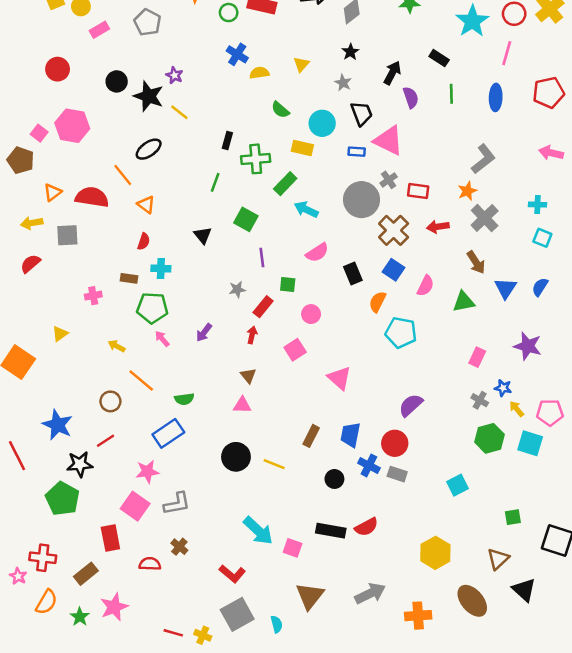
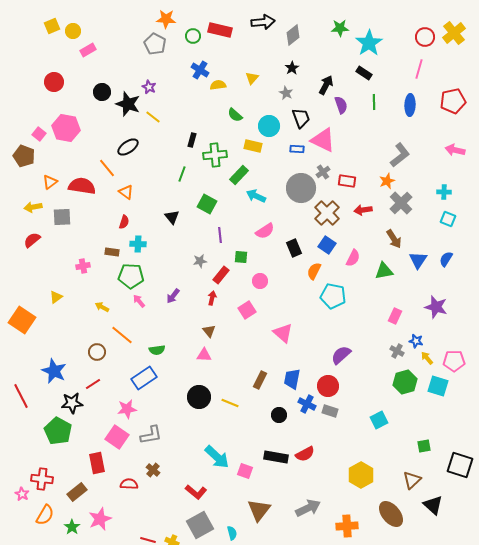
cyan star: (472, 21) -> (369, 43), moved
gray pentagon: (147, 22) -> (155, 44), moved

